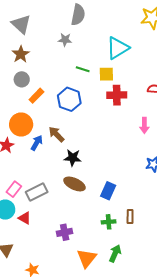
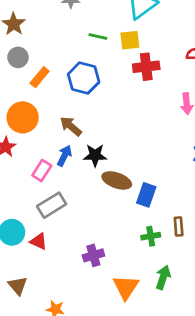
blue arrow: (37, 143) -> (64, 156), moved
brown ellipse: (74, 184) -> (117, 180), moved
pink rectangle: (14, 189) -> (42, 171), moved

